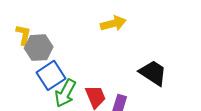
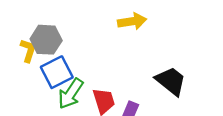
yellow L-shape: (23, 35) -> (28, 51), moved

